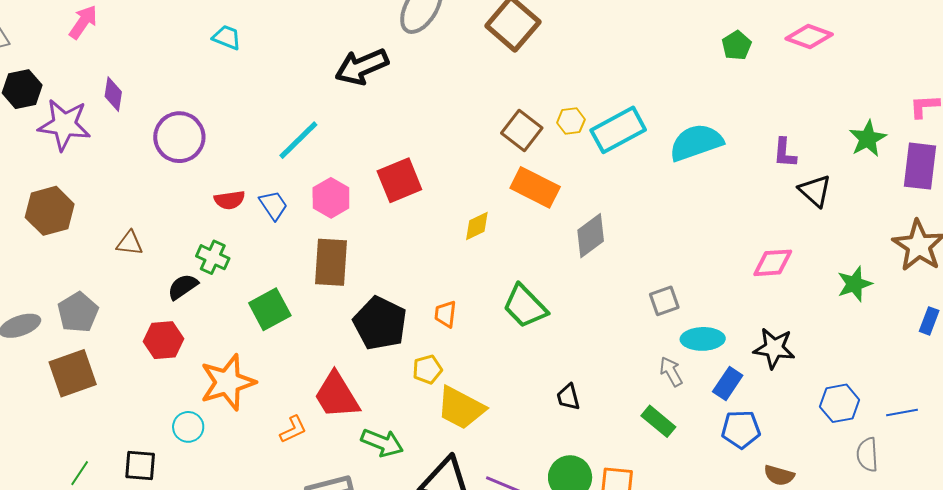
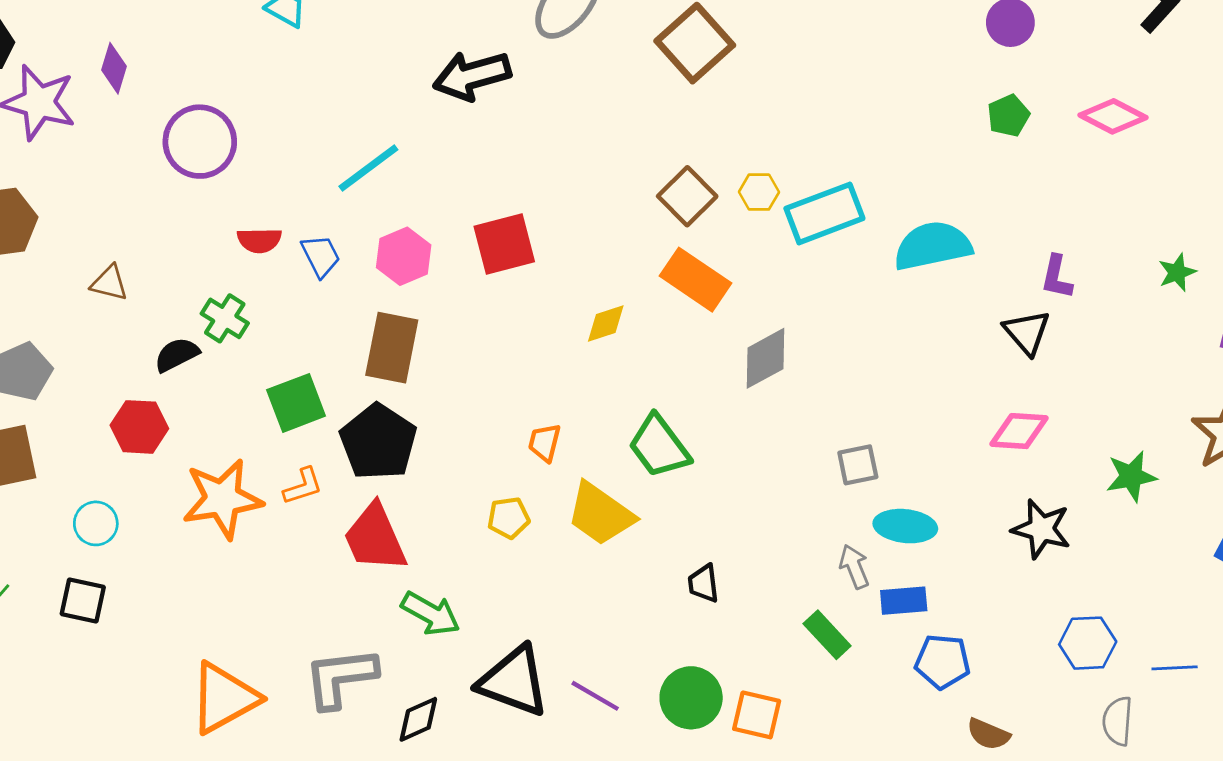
green star: (868, 139) -> (1177, 272), size x0.7
black triangle: (815, 191) -> (1027, 332), moved
black pentagon: (380, 323) -> (378, 442), moved
black star: (774, 348) -> (1041, 529), moved
blue rectangle: (728, 383) -> (904, 601), moved, turned 44
yellow trapezoid: (461, 408) -> (600, 514), moved
cyan circle: (188, 427) -> (96, 523), moved
orange L-shape: (293, 429) -> (303, 486), moved

